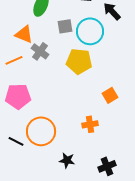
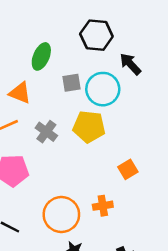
gray cross: (40, 51) -> (46, 132), moved
orange circle: (41, 131) -> (61, 215), moved

